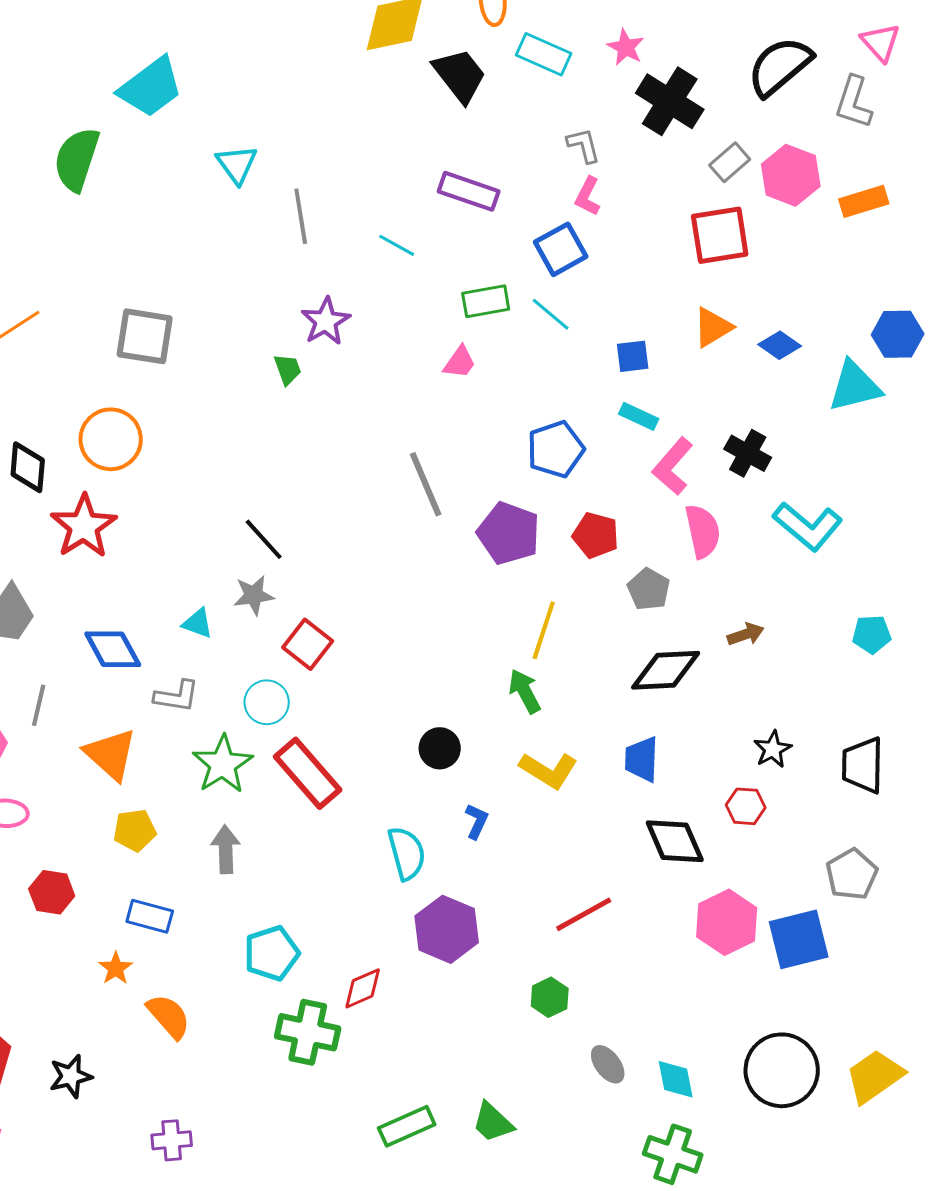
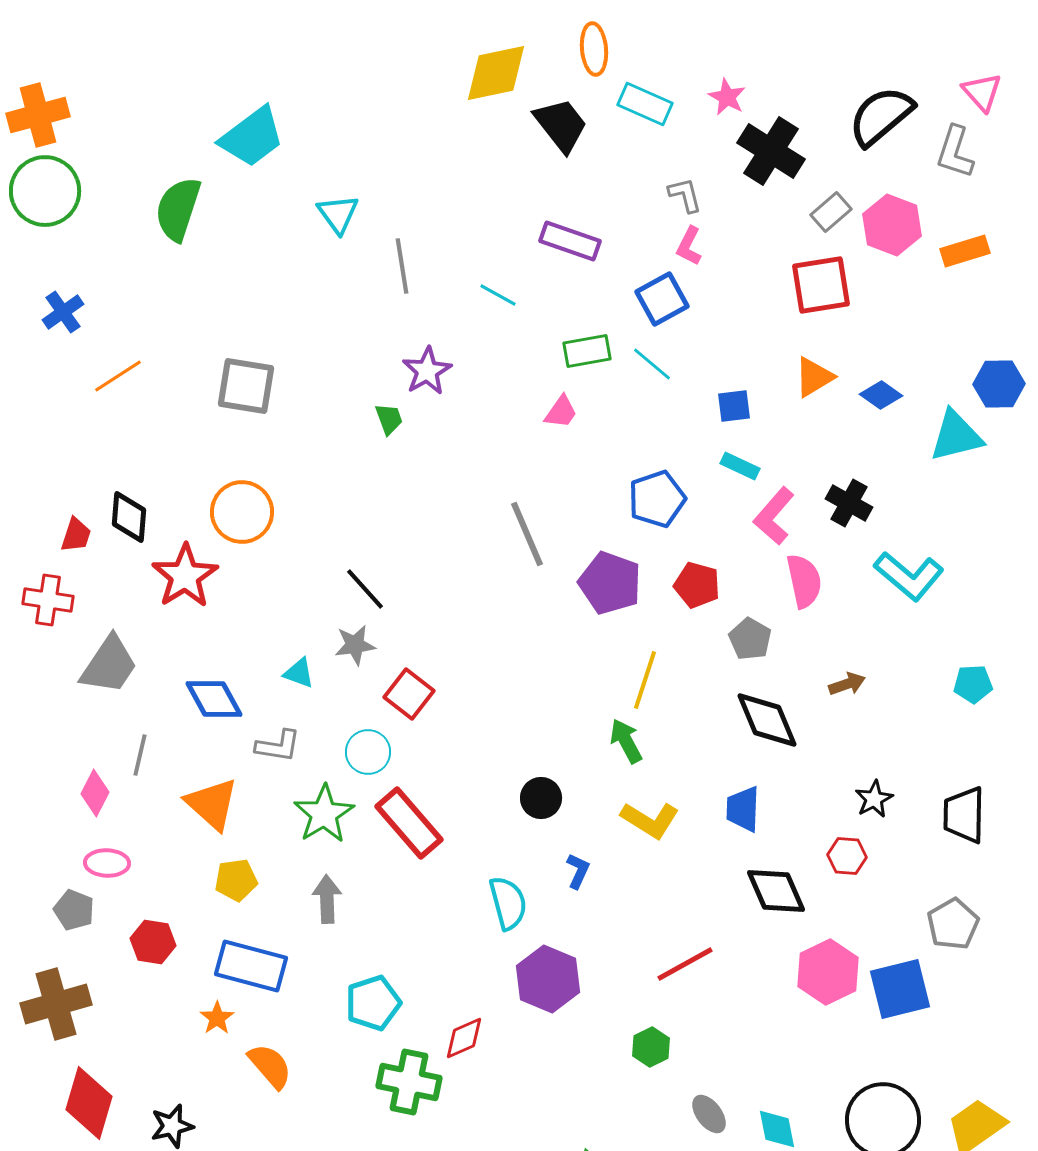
orange circle: (111, 439) -> (242, 512), moved
black diamond: (666, 670) -> (767, 720), turned 70
blue rectangle: (150, 916) -> (251, 966), size x1.5

